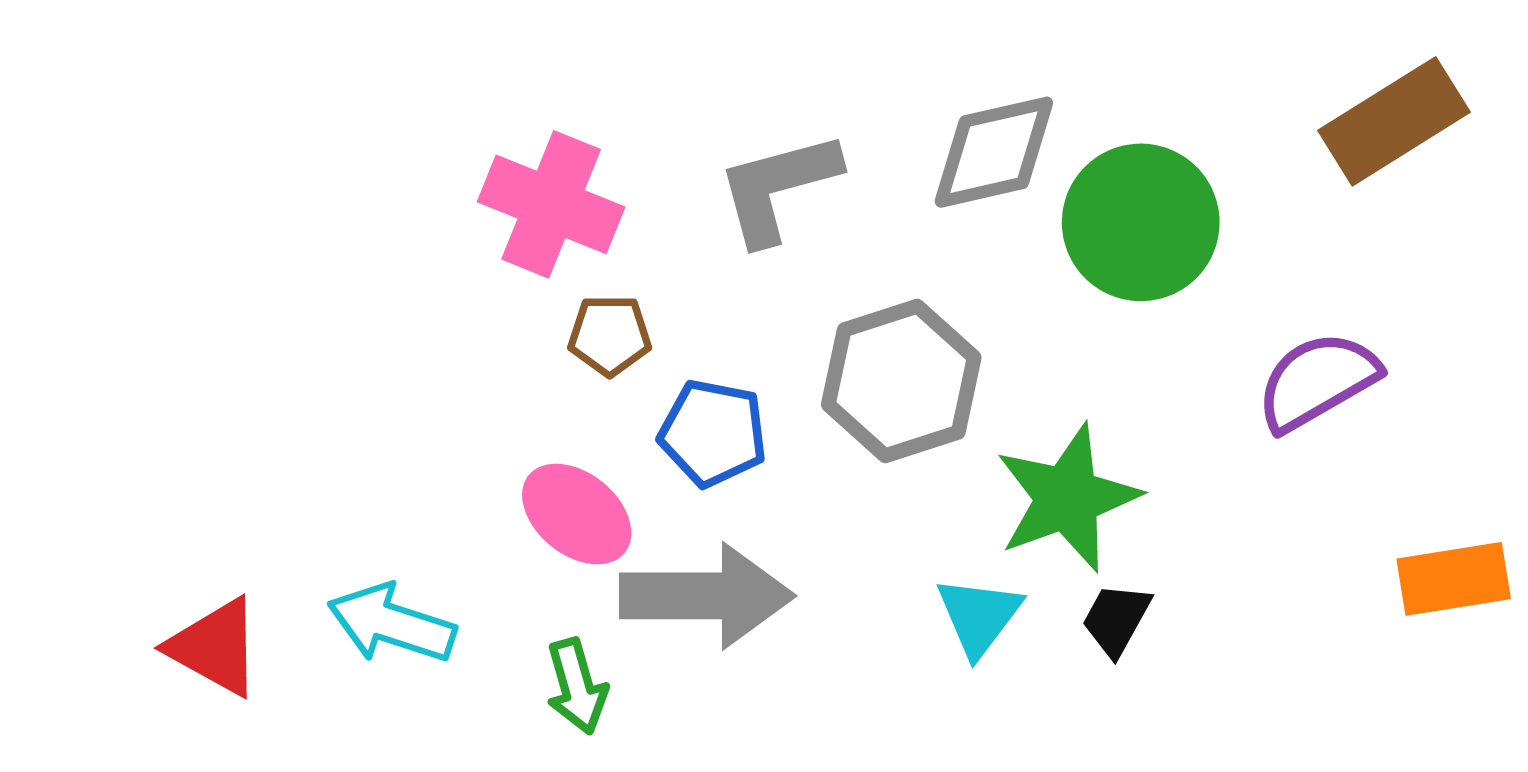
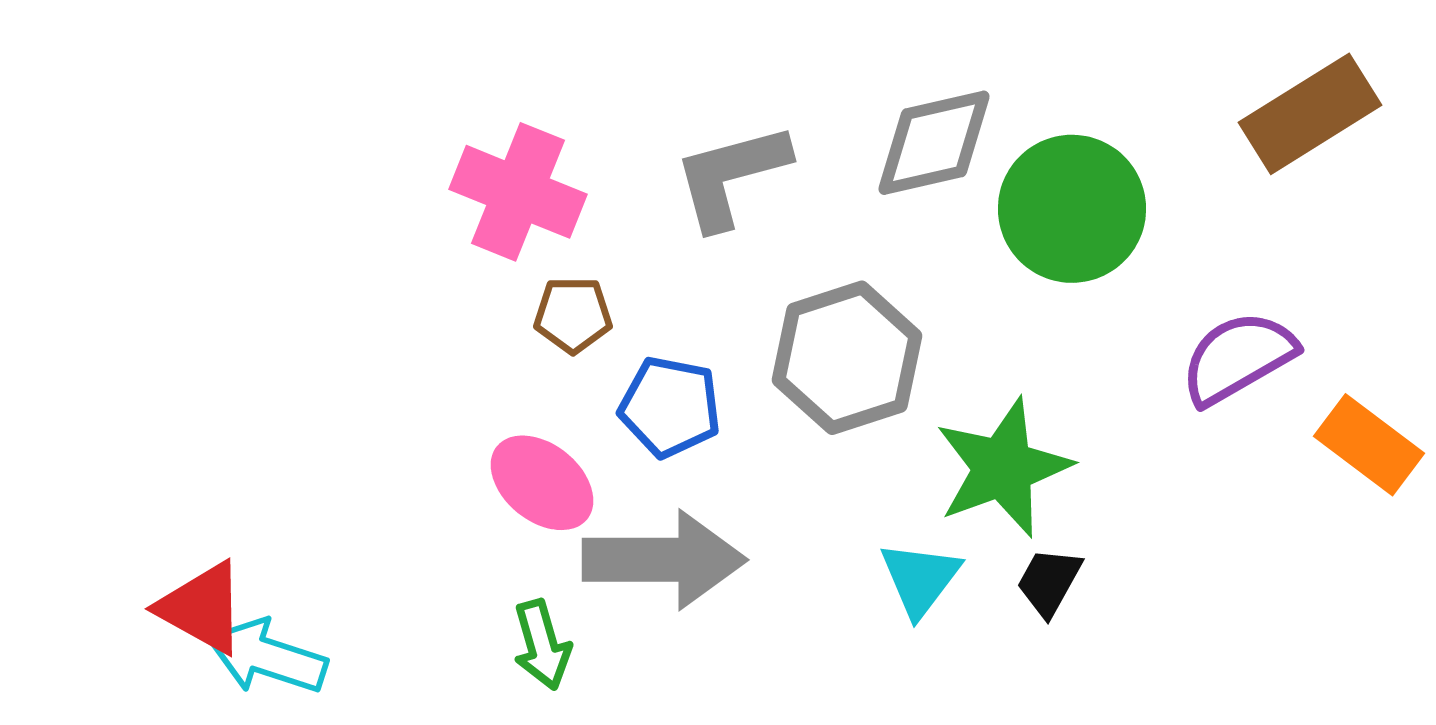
orange rectangle: (1454, 579) -> (1369, 445), moved, turned 46
cyan arrow: (392, 624) -> (267, 657), moved

